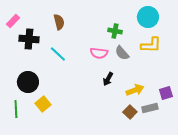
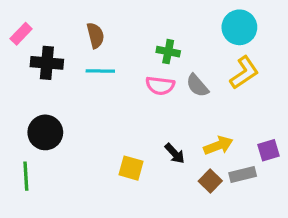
green cross: (115, 31) -> (168, 52), moved
yellow L-shape: (151, 45) -> (244, 73), turned -35
cyan line: (58, 54) -> (100, 71), moved, turned -42
black arrow: (108, 79) -> (175, 153), moved, turned -72
yellow square: (43, 104) -> (131, 168), moved, turned -35

